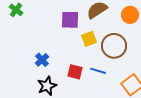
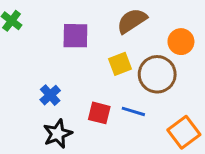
orange circle: (130, 15) -> (181, 42), moved
purple square: (70, 20) -> (75, 36), moved

